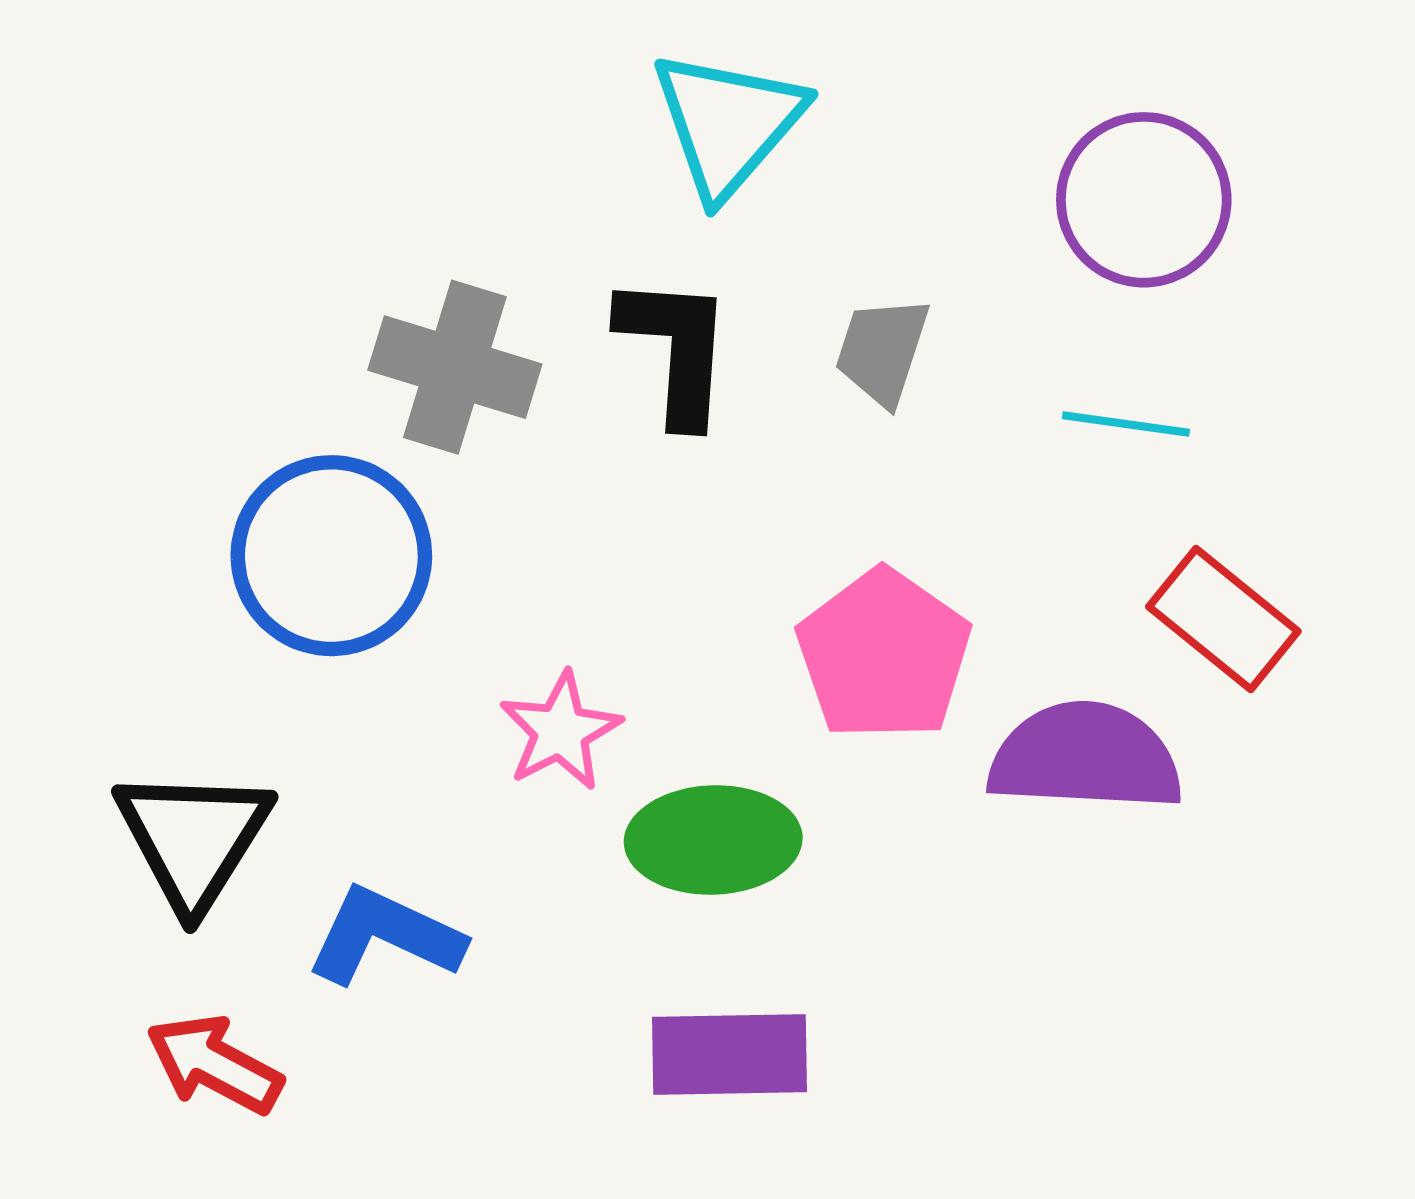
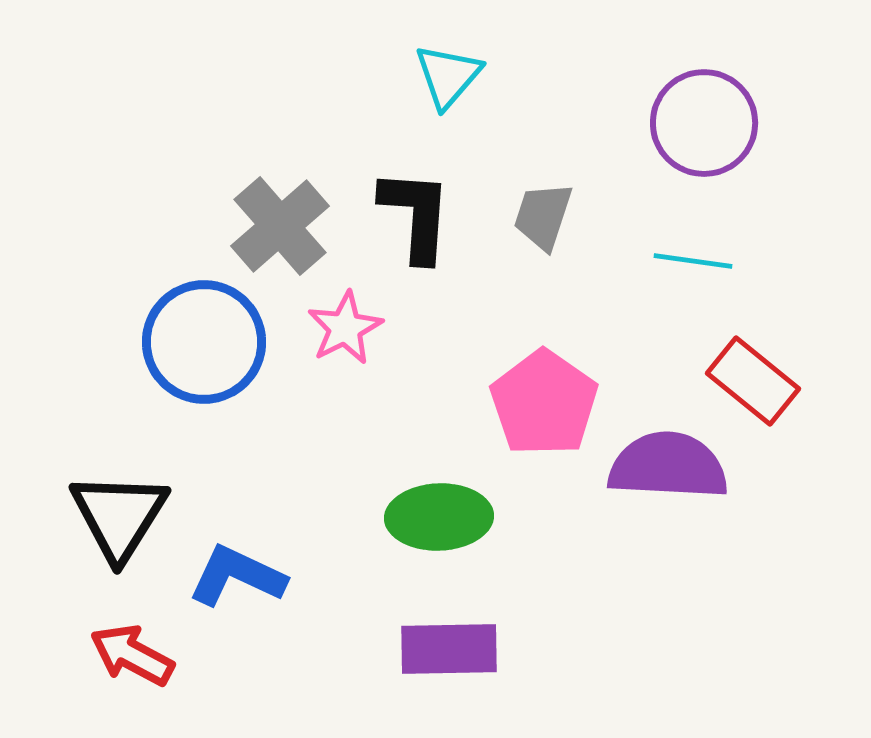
cyan triangle: (728, 123) -> (448, 76), size x0.7
gray cross: (455, 367) -> (280, 226), turned 32
pink star: (560, 731) -> (345, 328), moved

